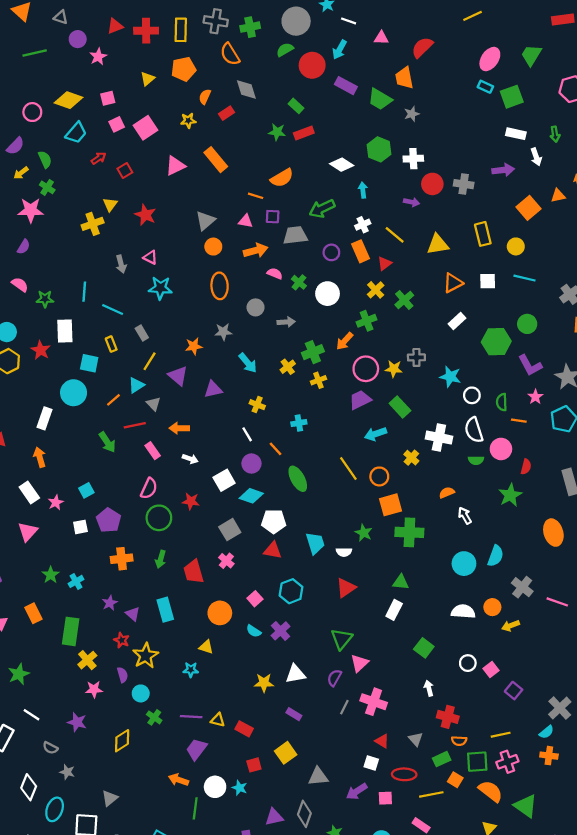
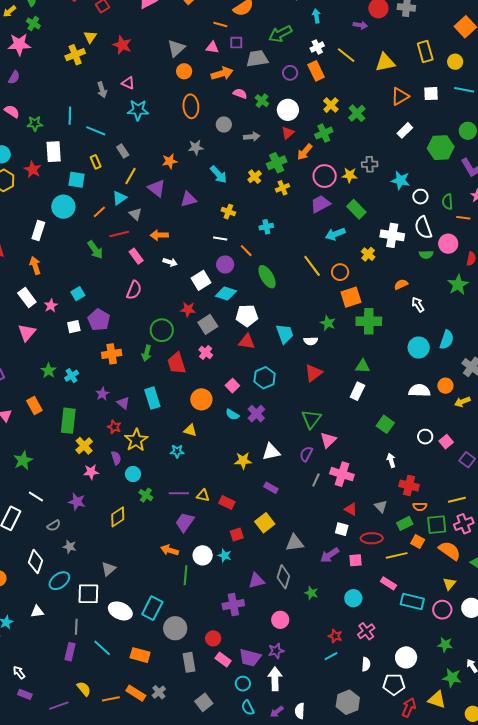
red triangle: (385, 263) -> (288, 133), moved
white line: (247, 434) -> (220, 238), turned -48
red star: (191, 501) -> (188, 309), moved
green circle: (159, 518) -> (162, 330), moved
gray semicircle: (50, 748) -> (54, 526), turned -56
cyan ellipse: (55, 809) -> (59, 581), turned 35

